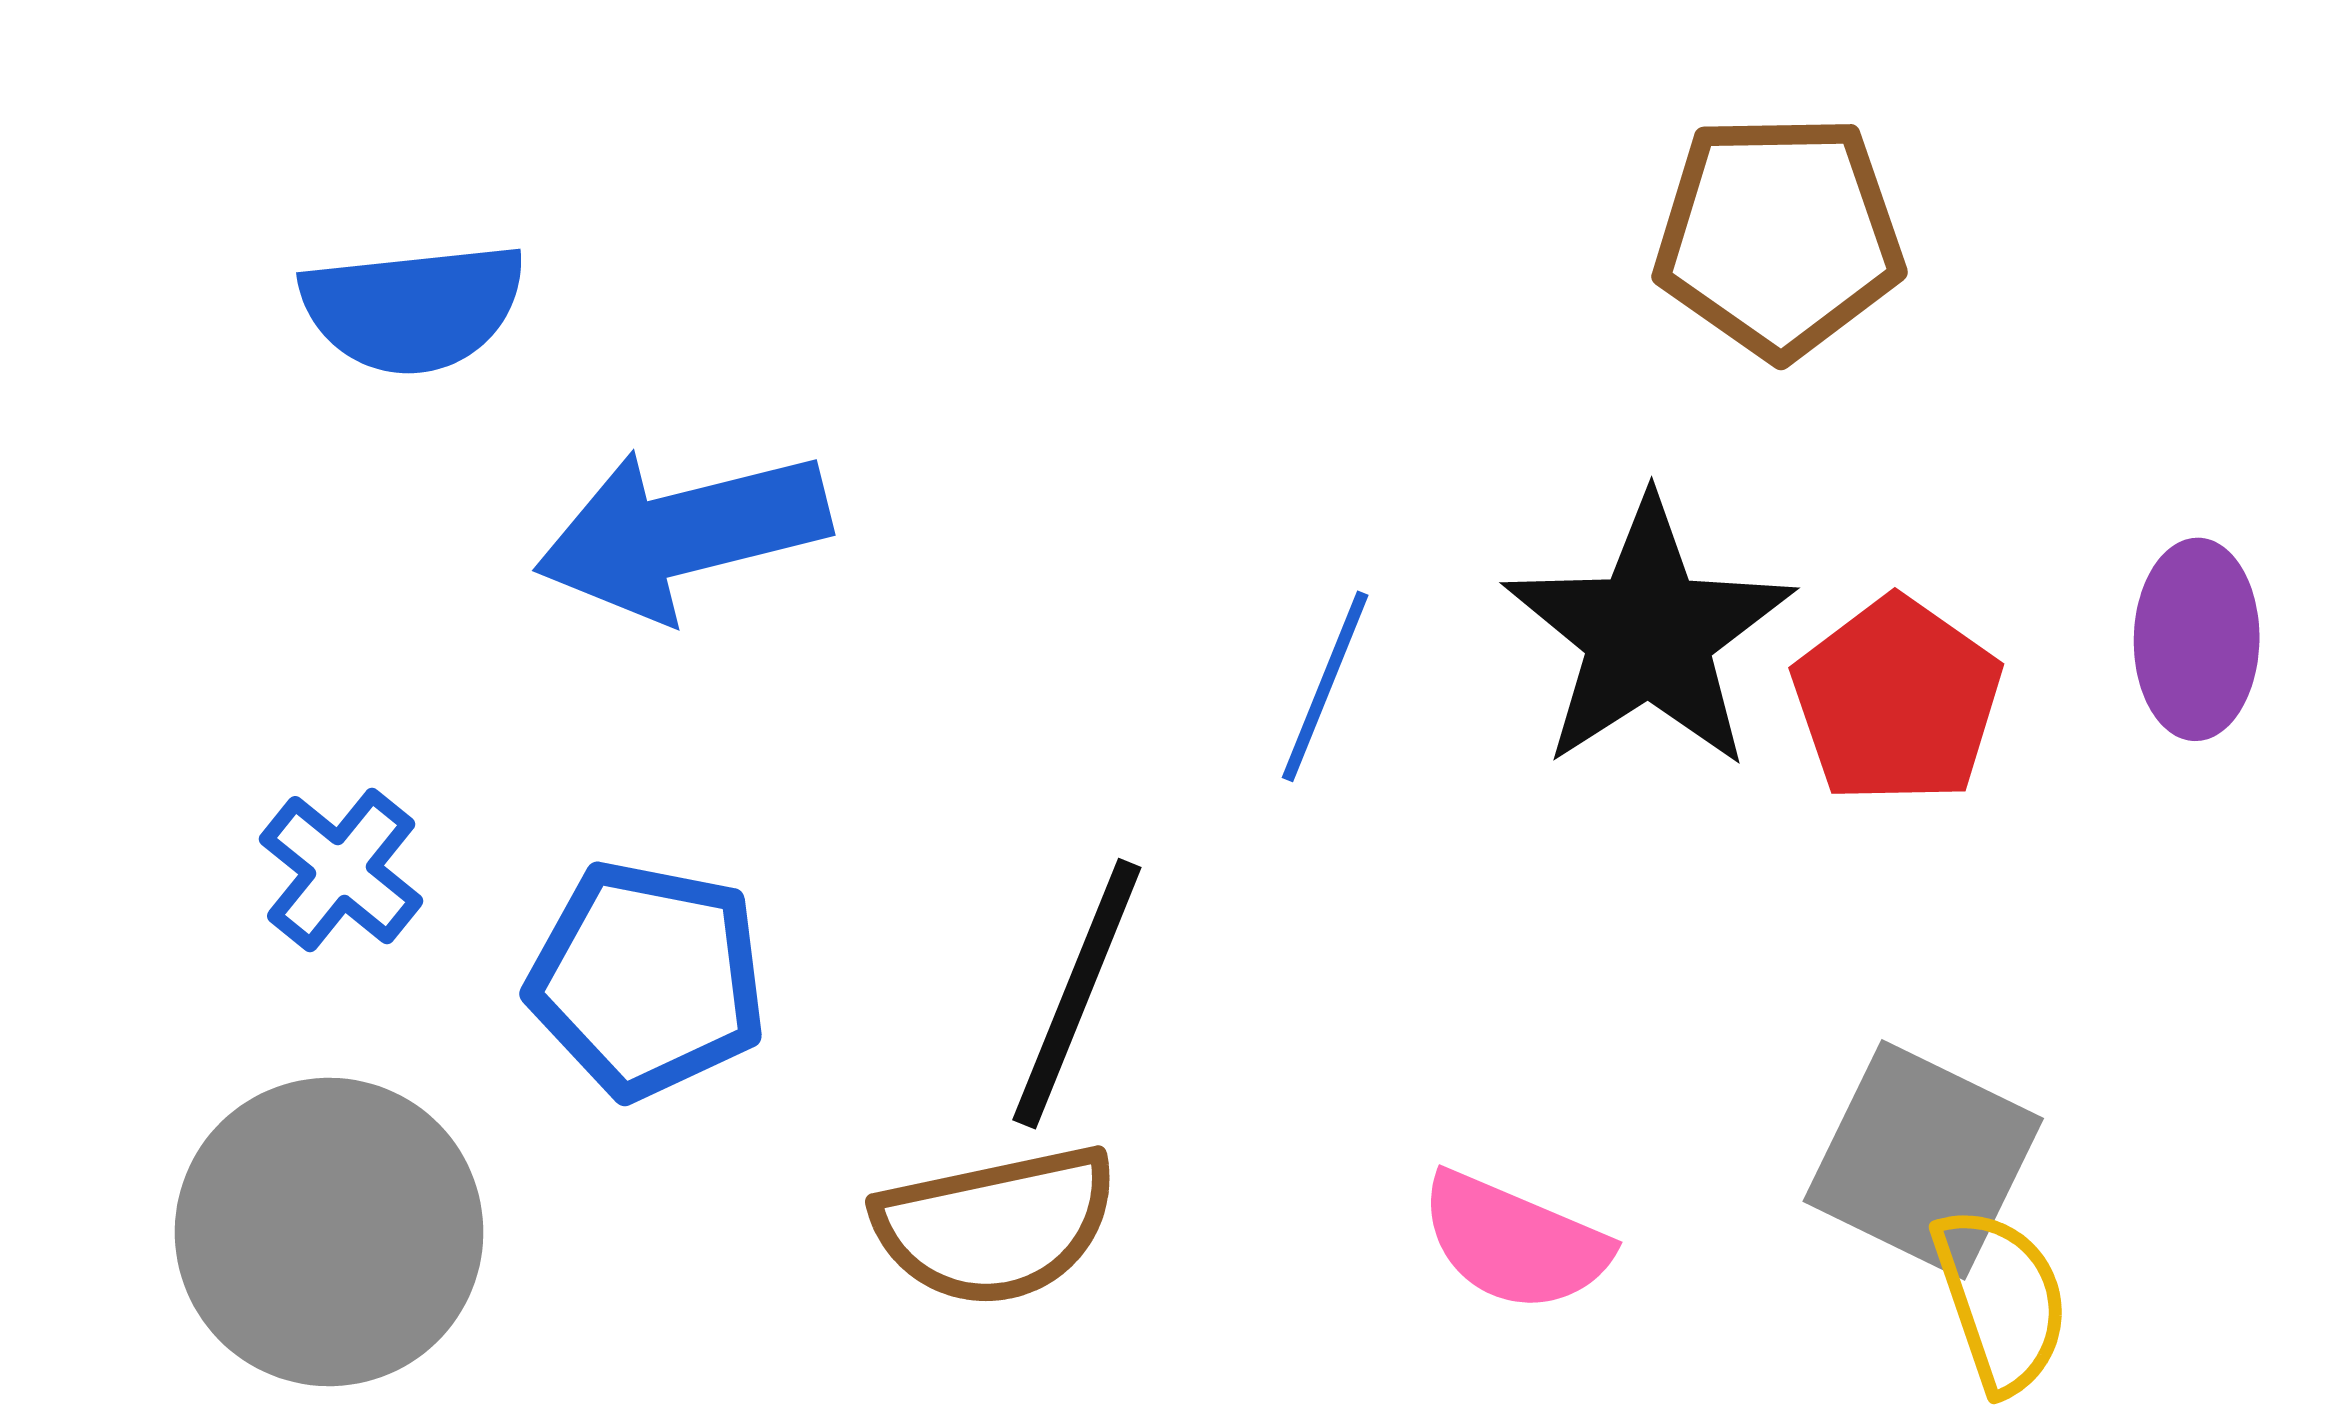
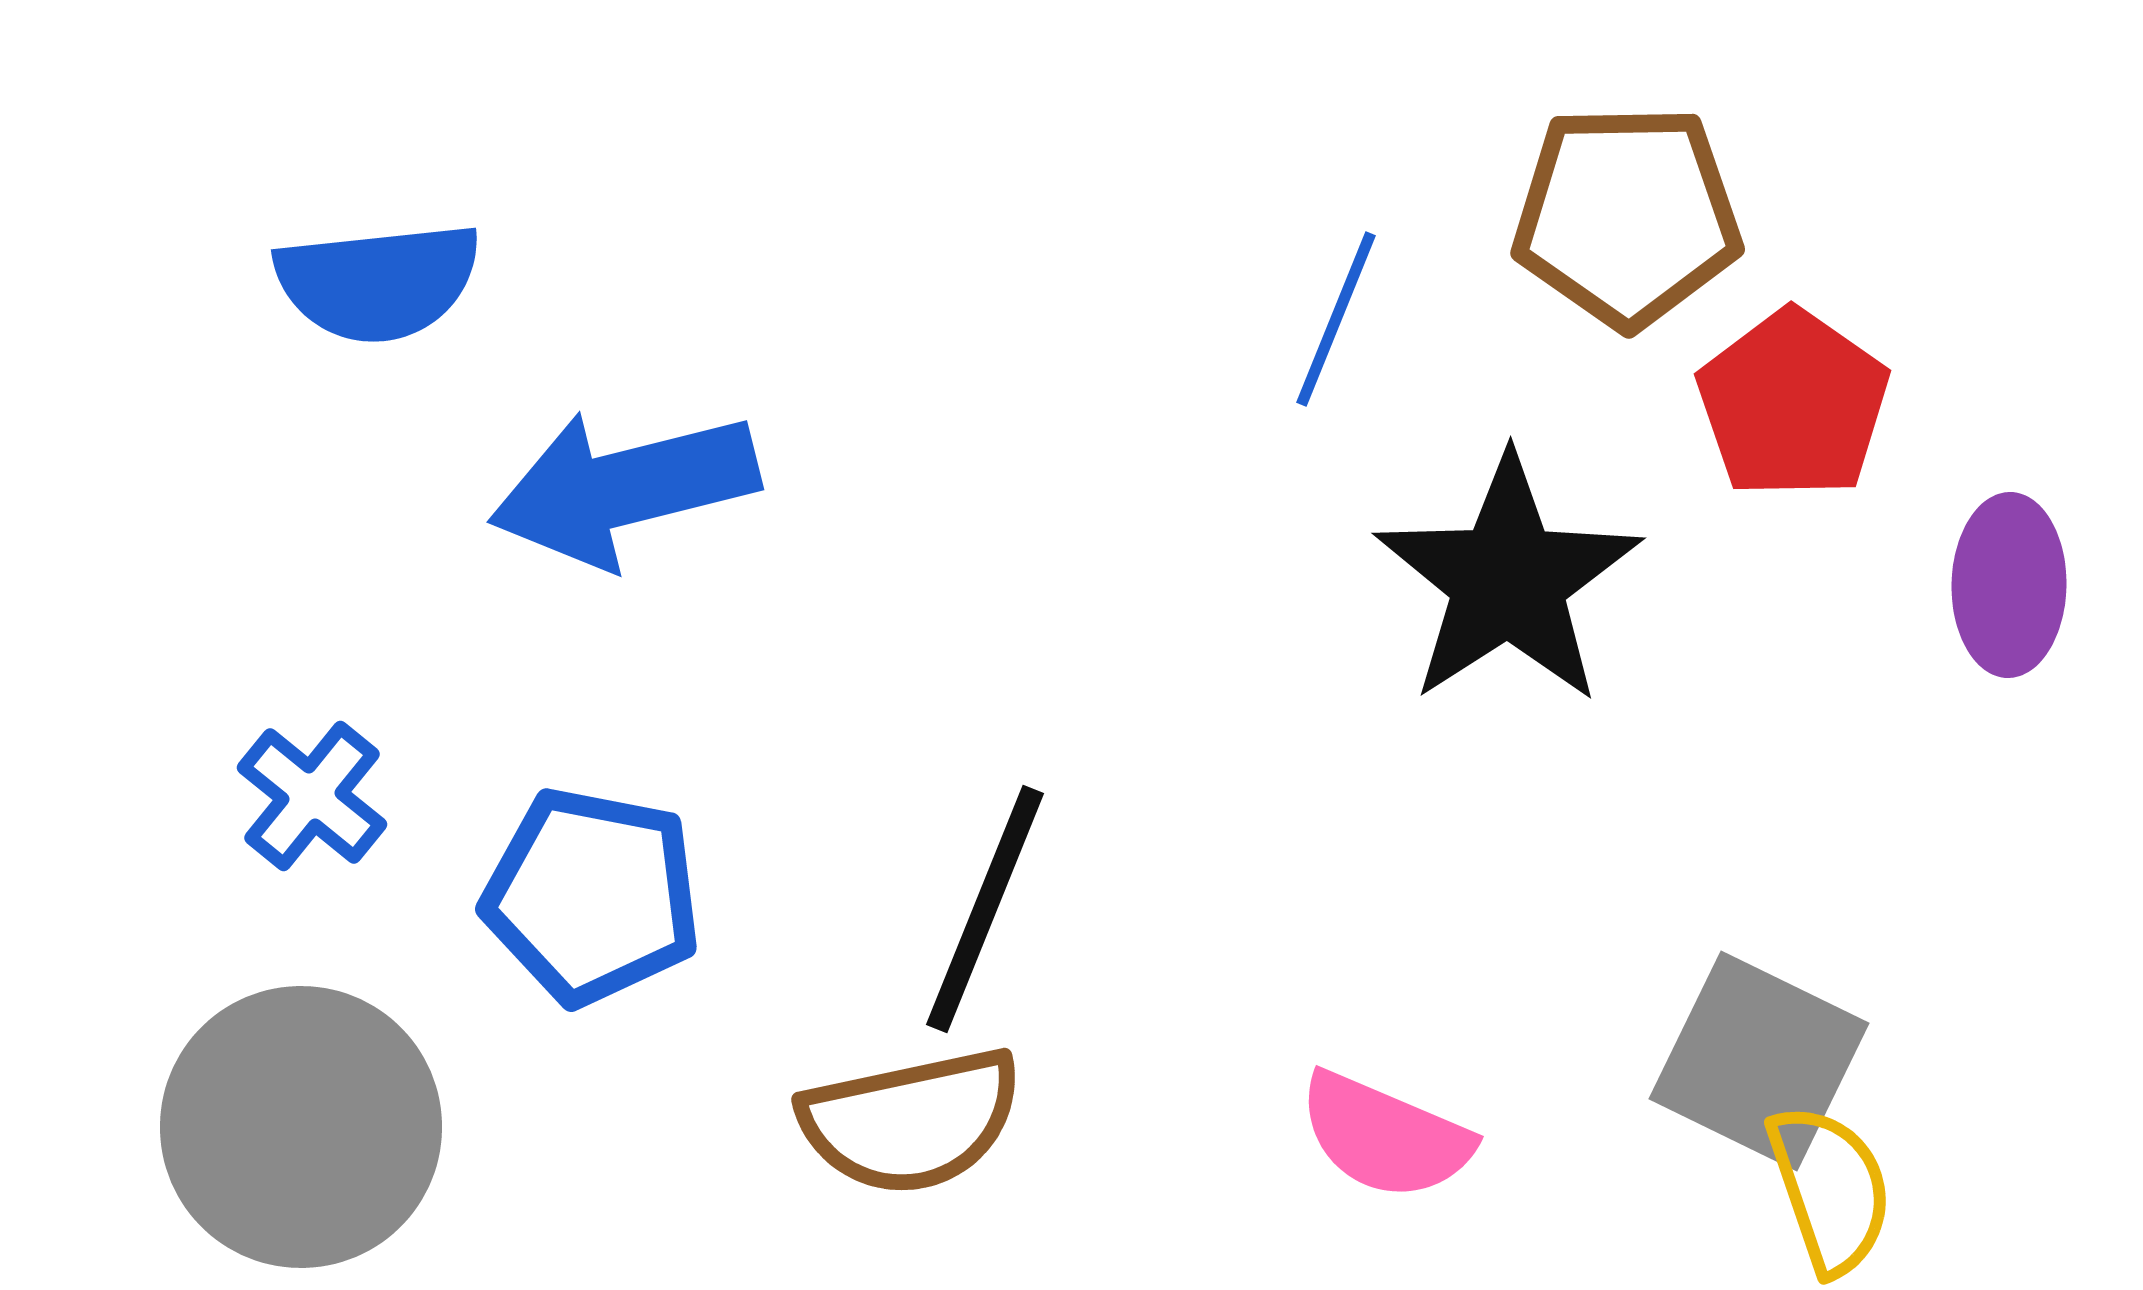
blue line: (1325, 686) -> (1336, 319), moved
red pentagon: (1897, 701) -> (1793, 404), moved

